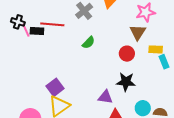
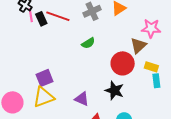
black rectangle: (37, 31) -> (41, 19), turned 48
red circle: (127, 54) -> (123, 63), size x1.5
purple triangle: (105, 97) -> (82, 99), moved

